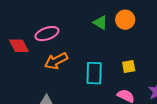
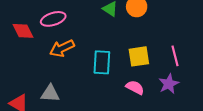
yellow square: (129, 67) -> (139, 56), size x1.5

